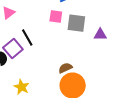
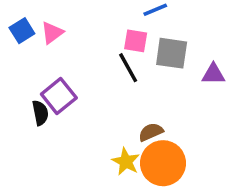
black line: (27, 37) -> (128, 68), moved
yellow star: (22, 87) -> (126, 162), moved

